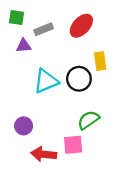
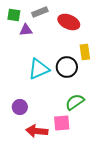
red ellipse: (81, 26) -> (69, 22), turned 70
gray rectangle: (44, 29) -> (40, 12), moved
purple triangle: (24, 46) -> (26, 30), moved

